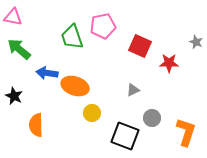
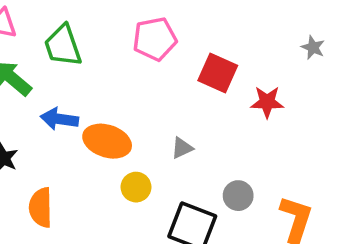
green trapezoid: (72, 37) -> (63, 46), moved
gray star: (196, 42) -> (313, 47), moved
gray triangle: (133, 90) -> (182, 148), moved

